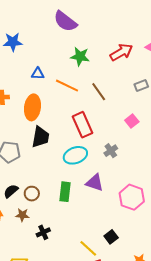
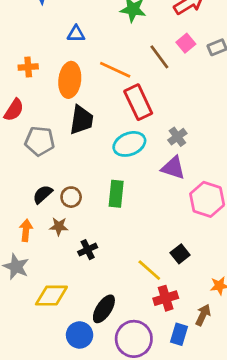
orange line: (67, 86) -> (115, 70), moved
pink square: (132, 121) -> (186, 43), moved
purple triangle: (95, 183) -> (173, 168), moved

